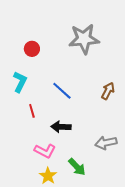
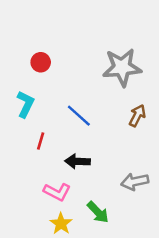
gray star: (84, 39) -> (122, 67), moved
red line: (32, 111) -> (41, 141), turned 32

